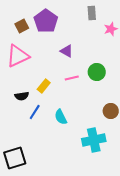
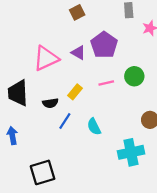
purple pentagon: (46, 21) -> (104, 45), moved
brown square: (22, 26) -> (77, 12), moved
purple triangle: (67, 51) -> (78, 53), moved

